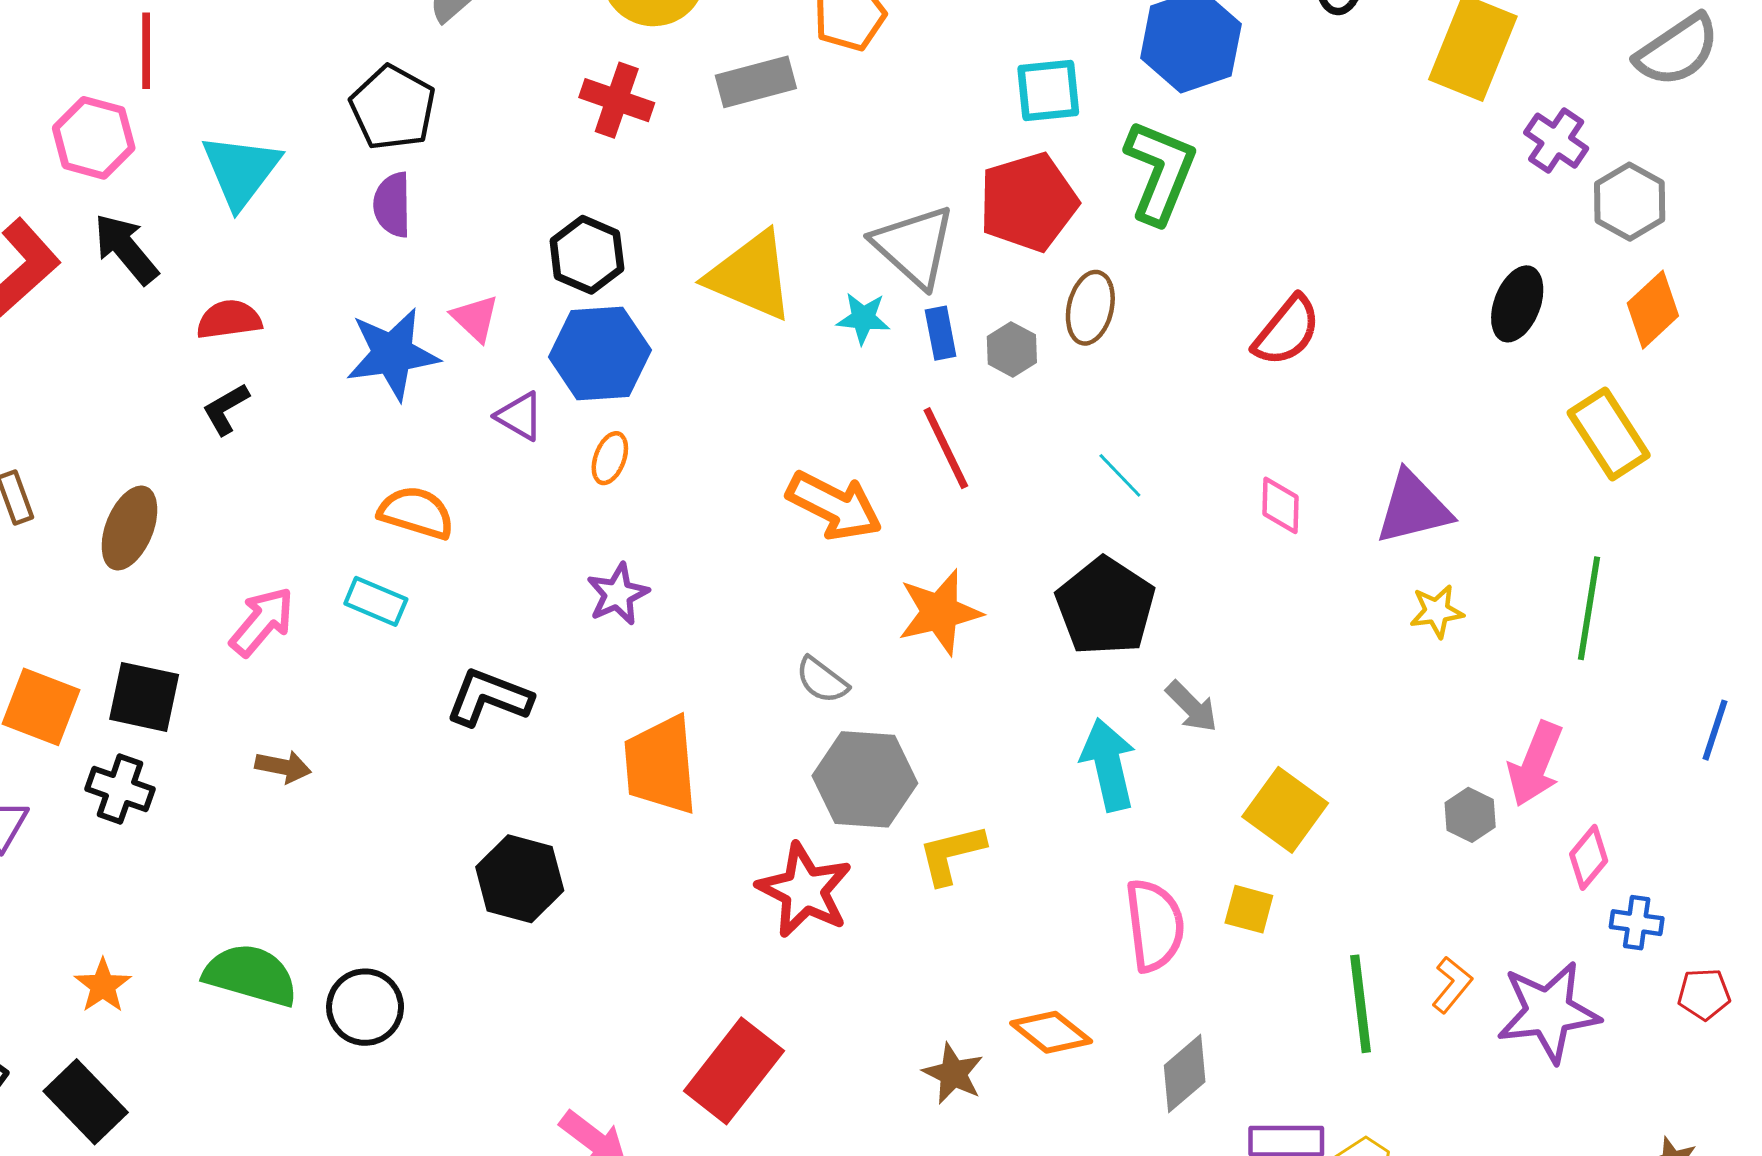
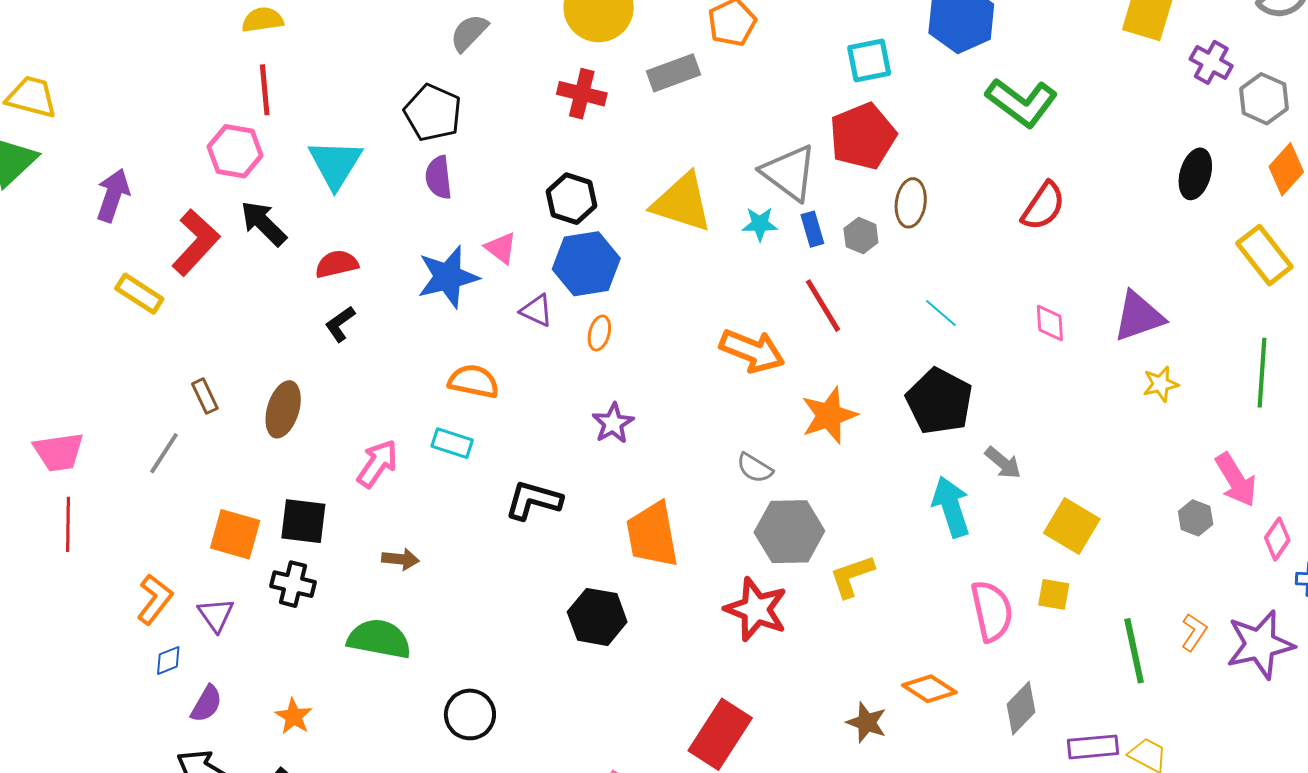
green L-shape: (1160, 172) -> (1022, 102), moved, turned 110
pink arrow: (1535, 764) -> (1236, 480), turned -48
black hexagon: (520, 879) -> (597, 617), moved
green semicircle: (251, 975) -> (379, 639), moved

